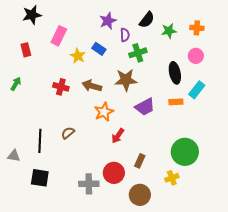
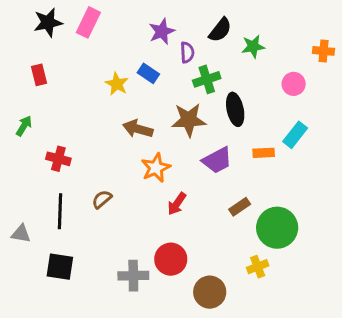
orange cross: (197, 28) -> (324, 51), moved
pink rectangle: (59, 36) -> (88, 22), moved
black ellipse: (175, 73) -> (235, 109), moved
red cross: (61, 87) -> (58, 159), moved
brown rectangle: (140, 161) -> (240, 207), moved, turned 32

